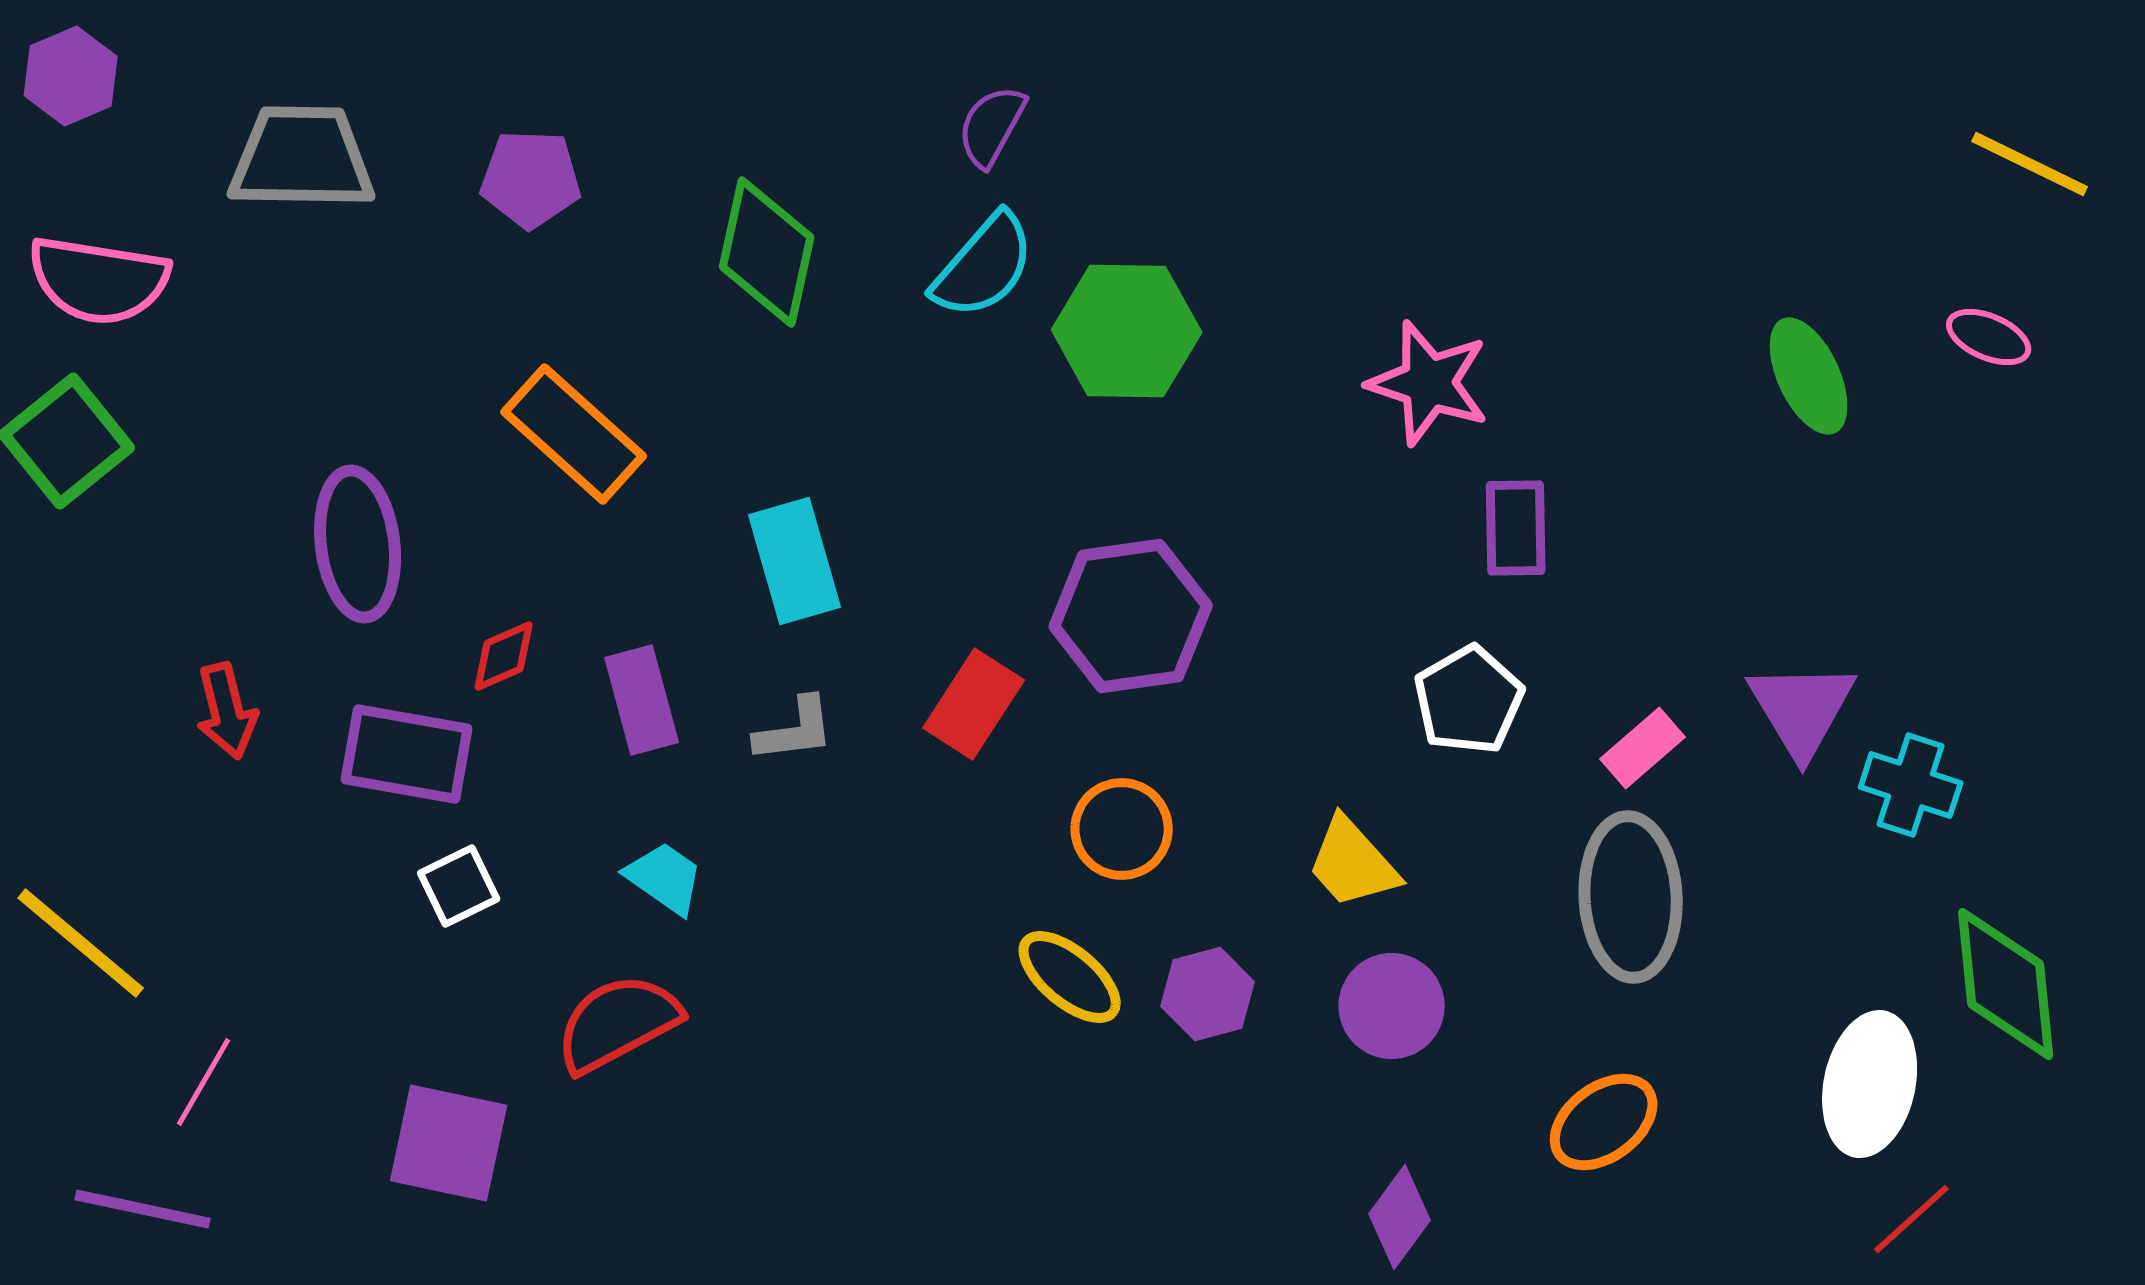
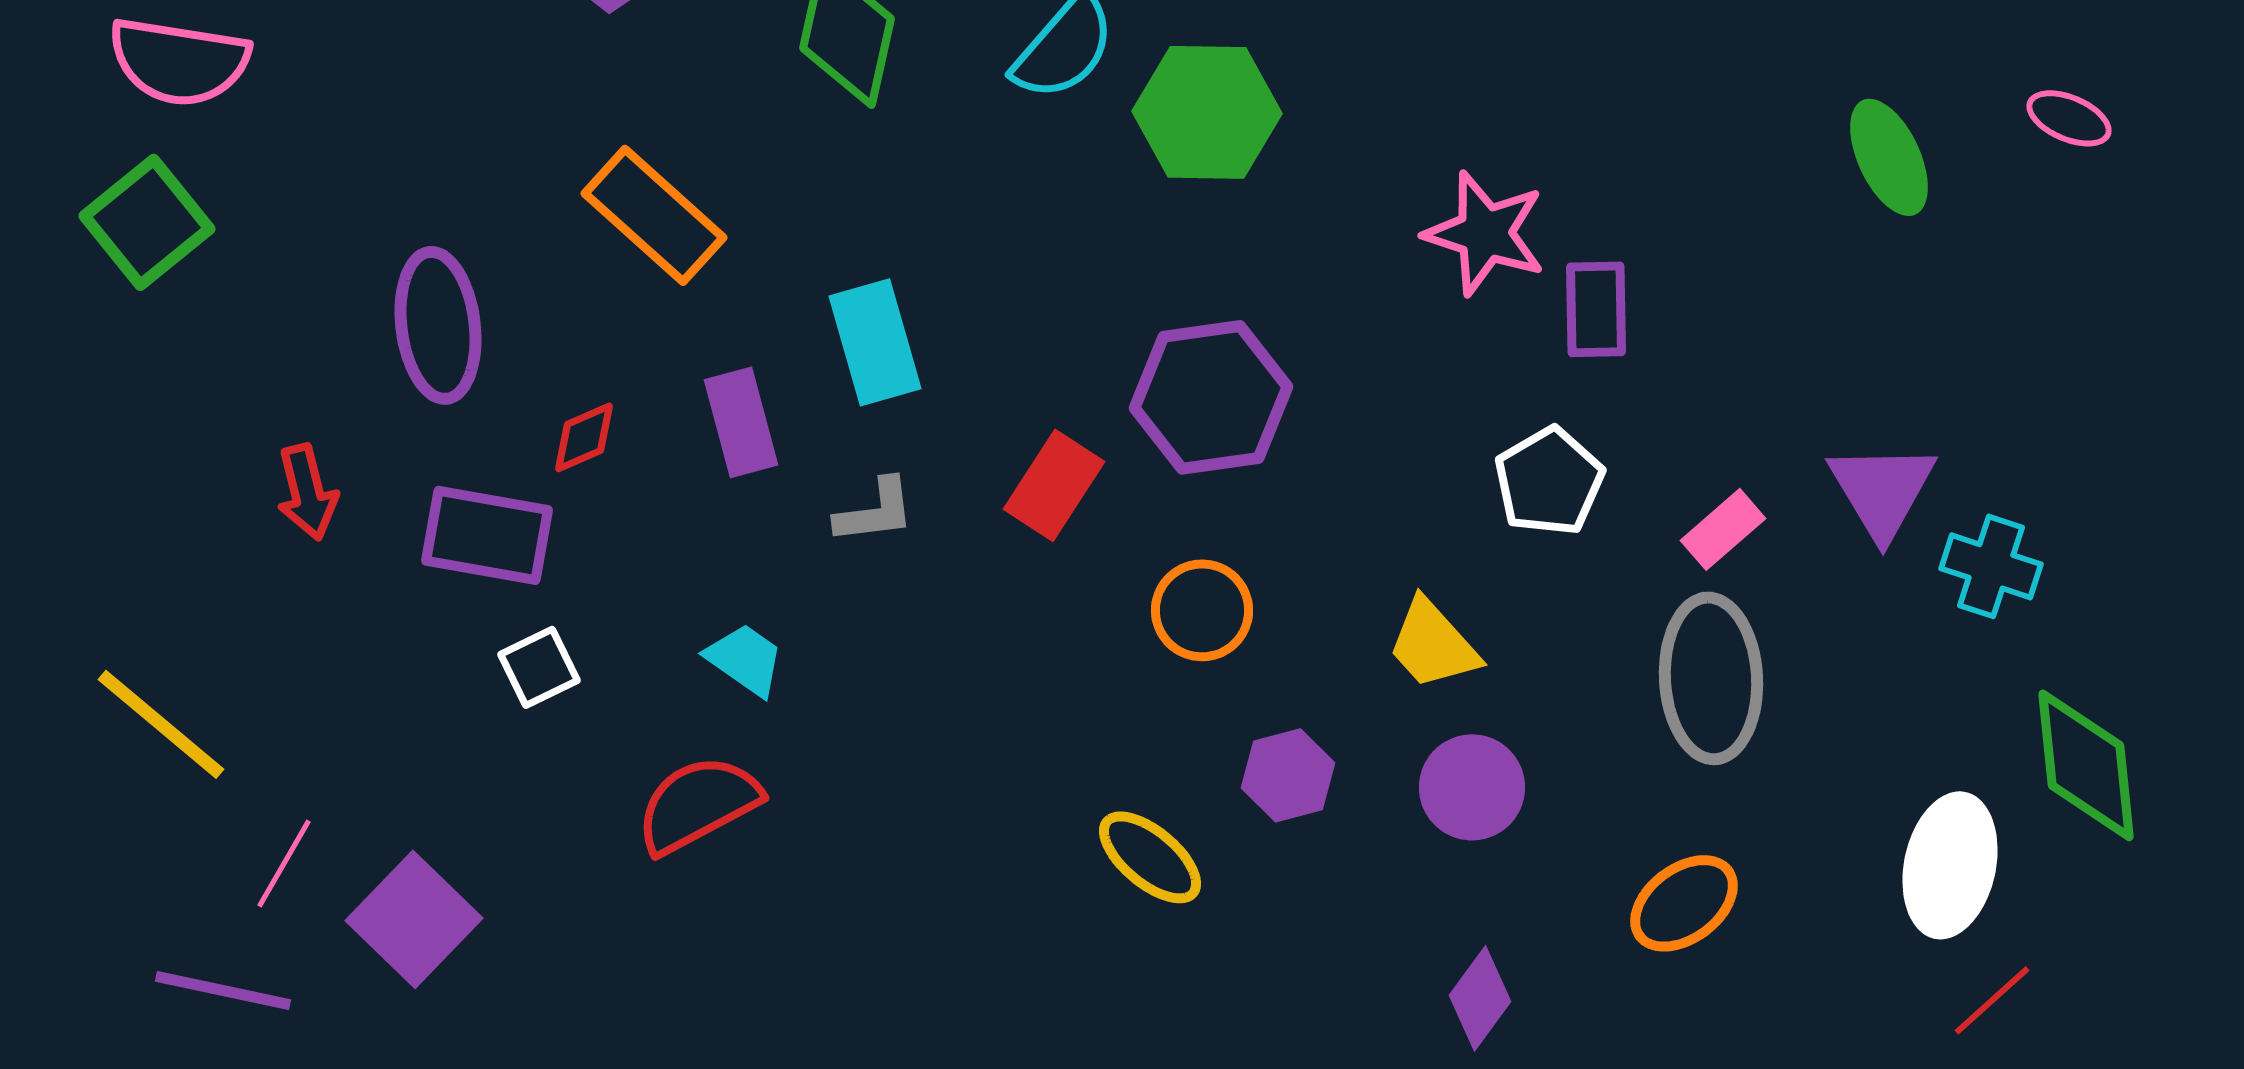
pink star: (1429, 383) -> (1485, 233), moved
purple rectangle: (642, 700) -> (741, 422), moved
yellow ellipse: (1070, 977) -> (1150, 857), moved
purple square: (449, 1143) -> (414, 919), moved, turned 32

